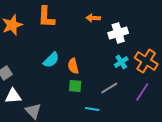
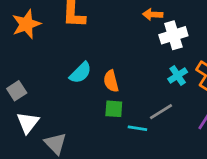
orange arrow: (93, 18) -> (153, 14), moved
white triangle: (13, 96) -> (28, 123), turned -48
cyan line: (92, 109) -> (137, 128), moved

